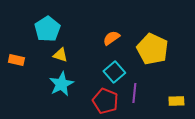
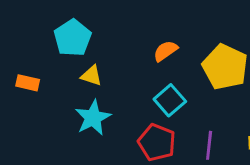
purple line: (134, 93) -> (209, 145), moved

